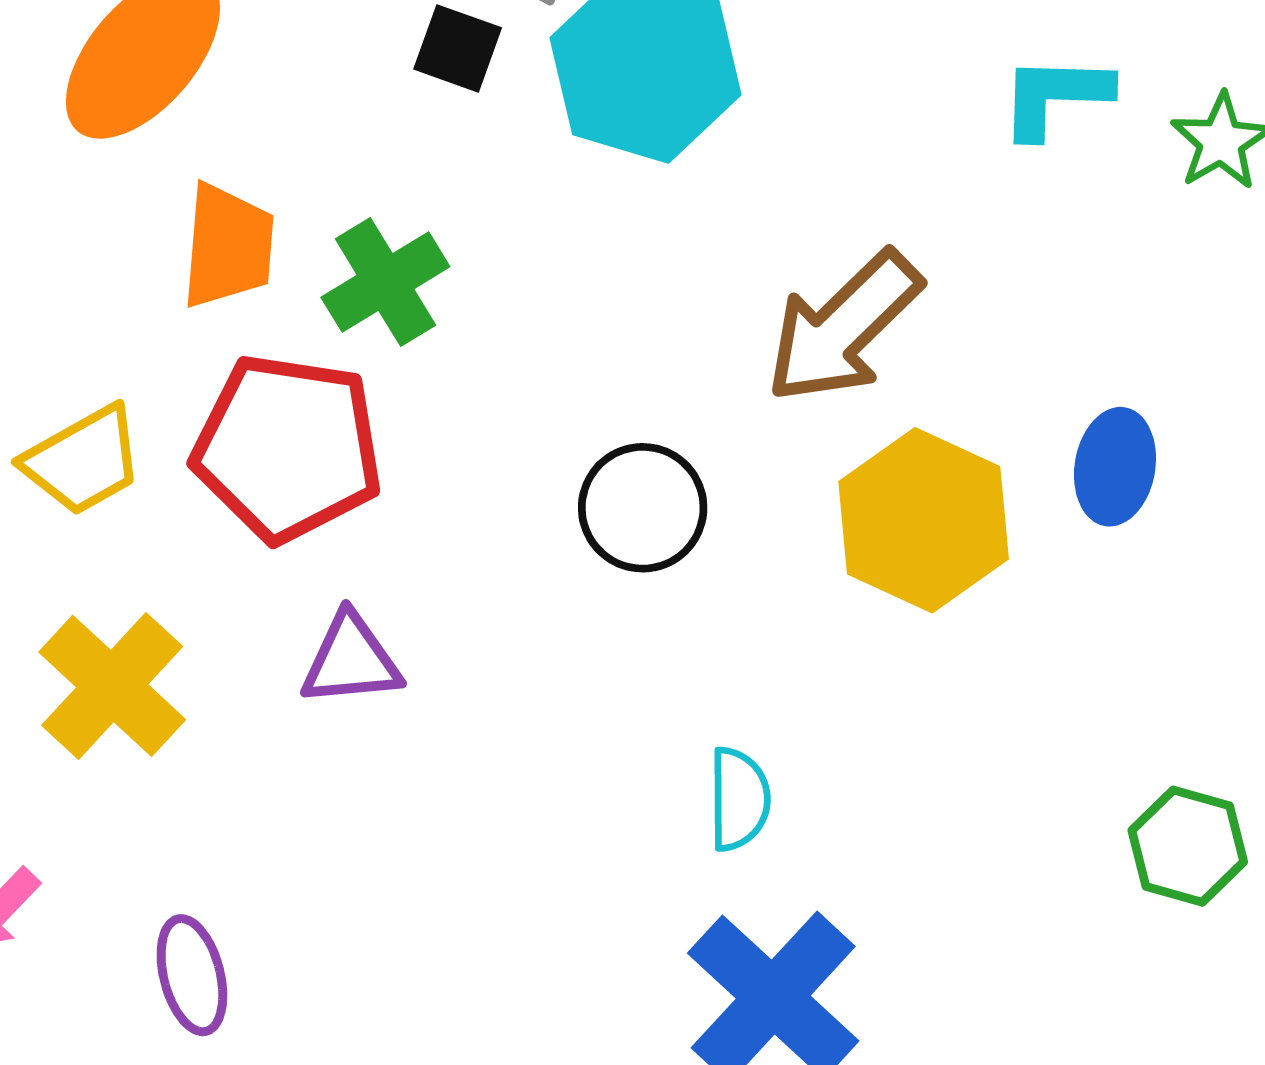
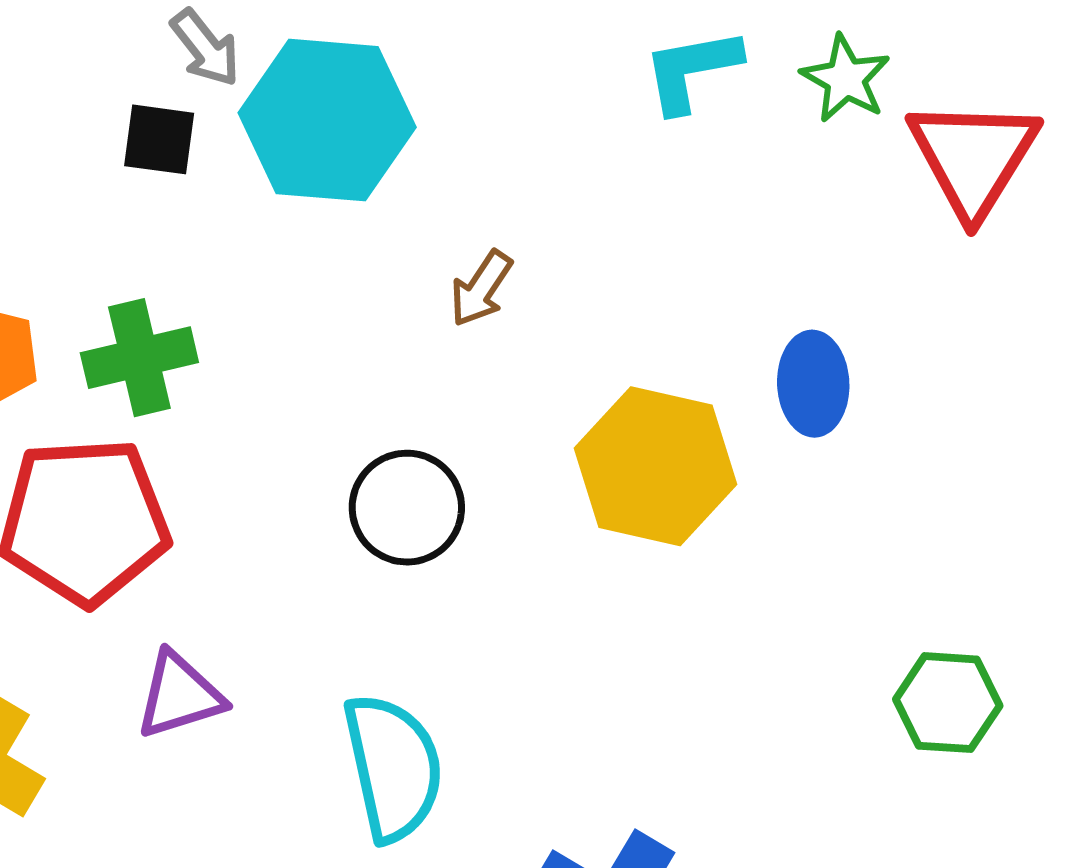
green cross: (385, 282) -> (139, 358), turned 30
brown arrow: (843, 327) -> (481, 289), moved, size x0.5
cyan semicircle: (739, 799) -> (393, 767), moved, size x1.6

